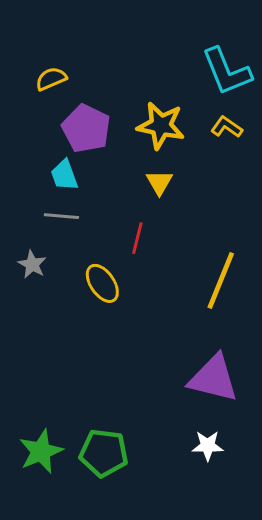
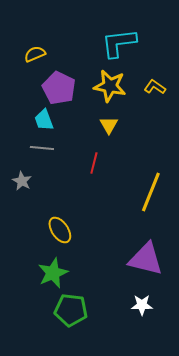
cyan L-shape: (227, 71) -> (119, 43), moved, turned 105
yellow ellipse: (102, 283) -> (60, 230), moved
green star: (41, 452) -> (53, 273), moved

